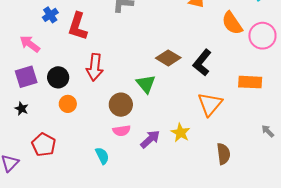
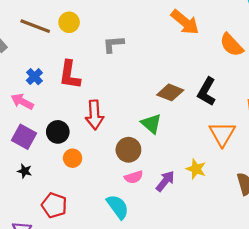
blue cross: (50, 15) -> (34, 77), moved
purple square: (26, 77) -> (24, 137), turned -35
cyan semicircle: (102, 156) -> (118, 207), size x1.4

